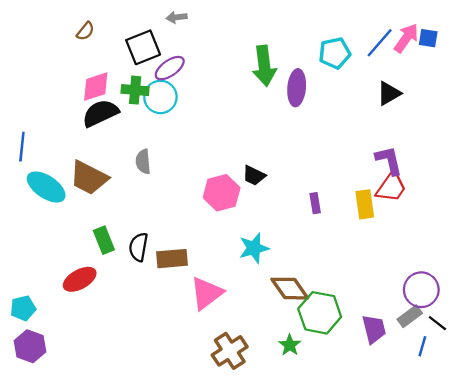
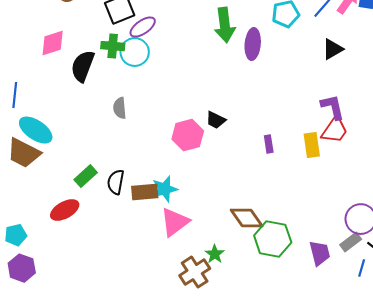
pink diamond: (96, 87) -> (53, 43), moved
black semicircle: (100, 113) -> (83, 66), turned -44
brown trapezoid: (89, 178) -> (24, 153), moved
green rectangle: (104, 240) -> (86, 176), turned 70
cyan star: (254, 248) -> (165, 189), moved
green star: (290, 345) -> (215, 254), moved

